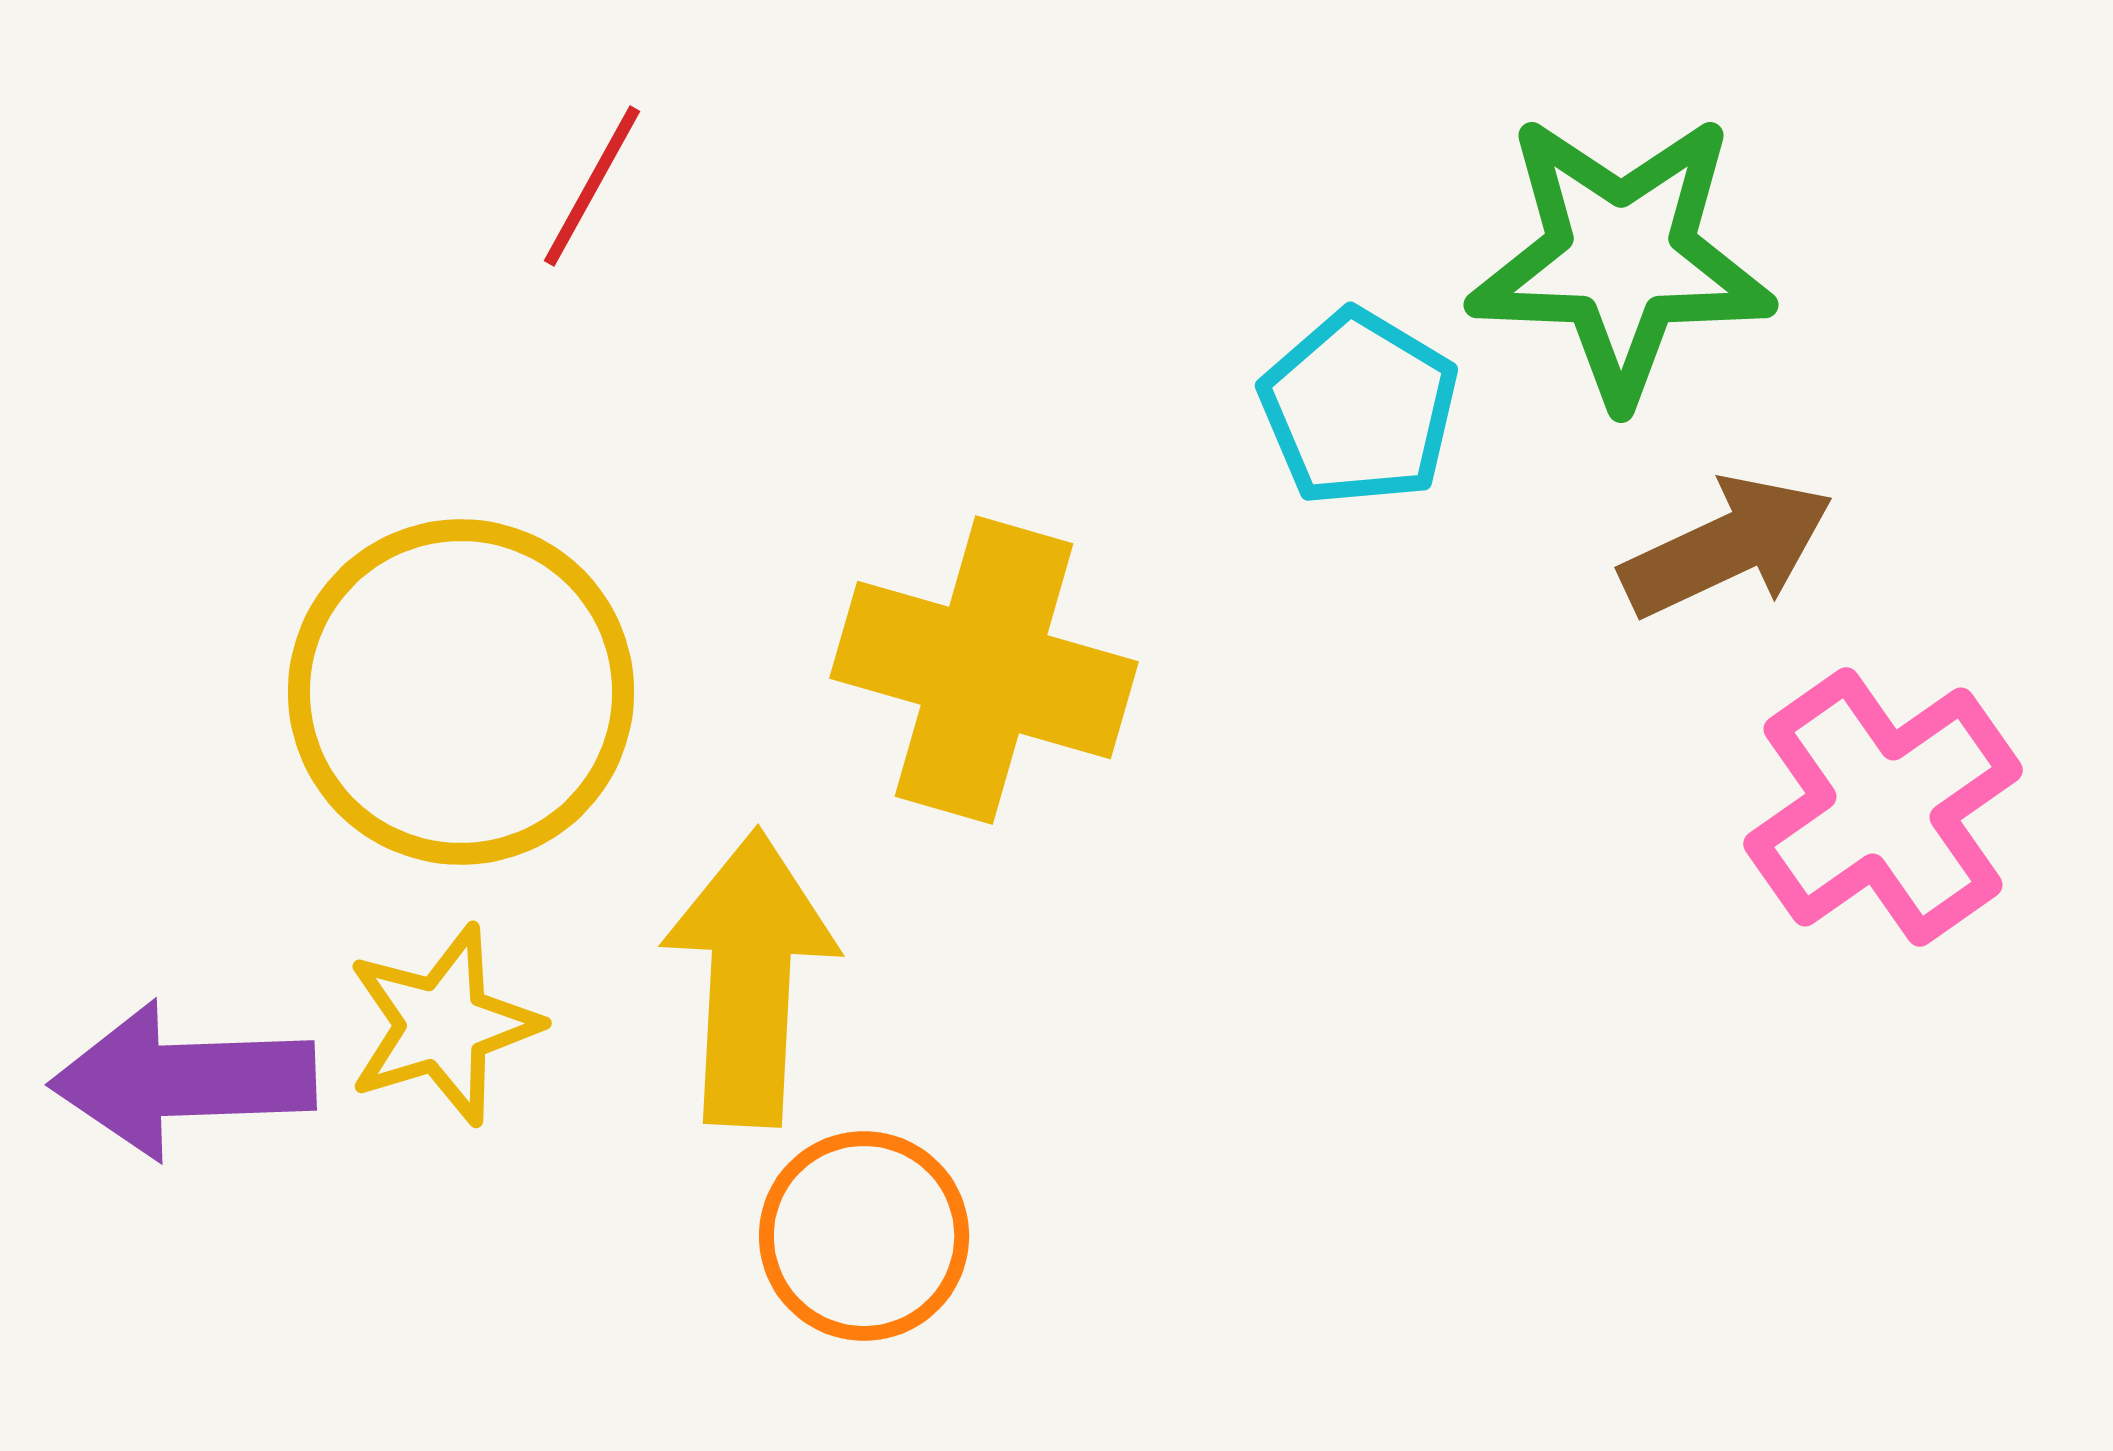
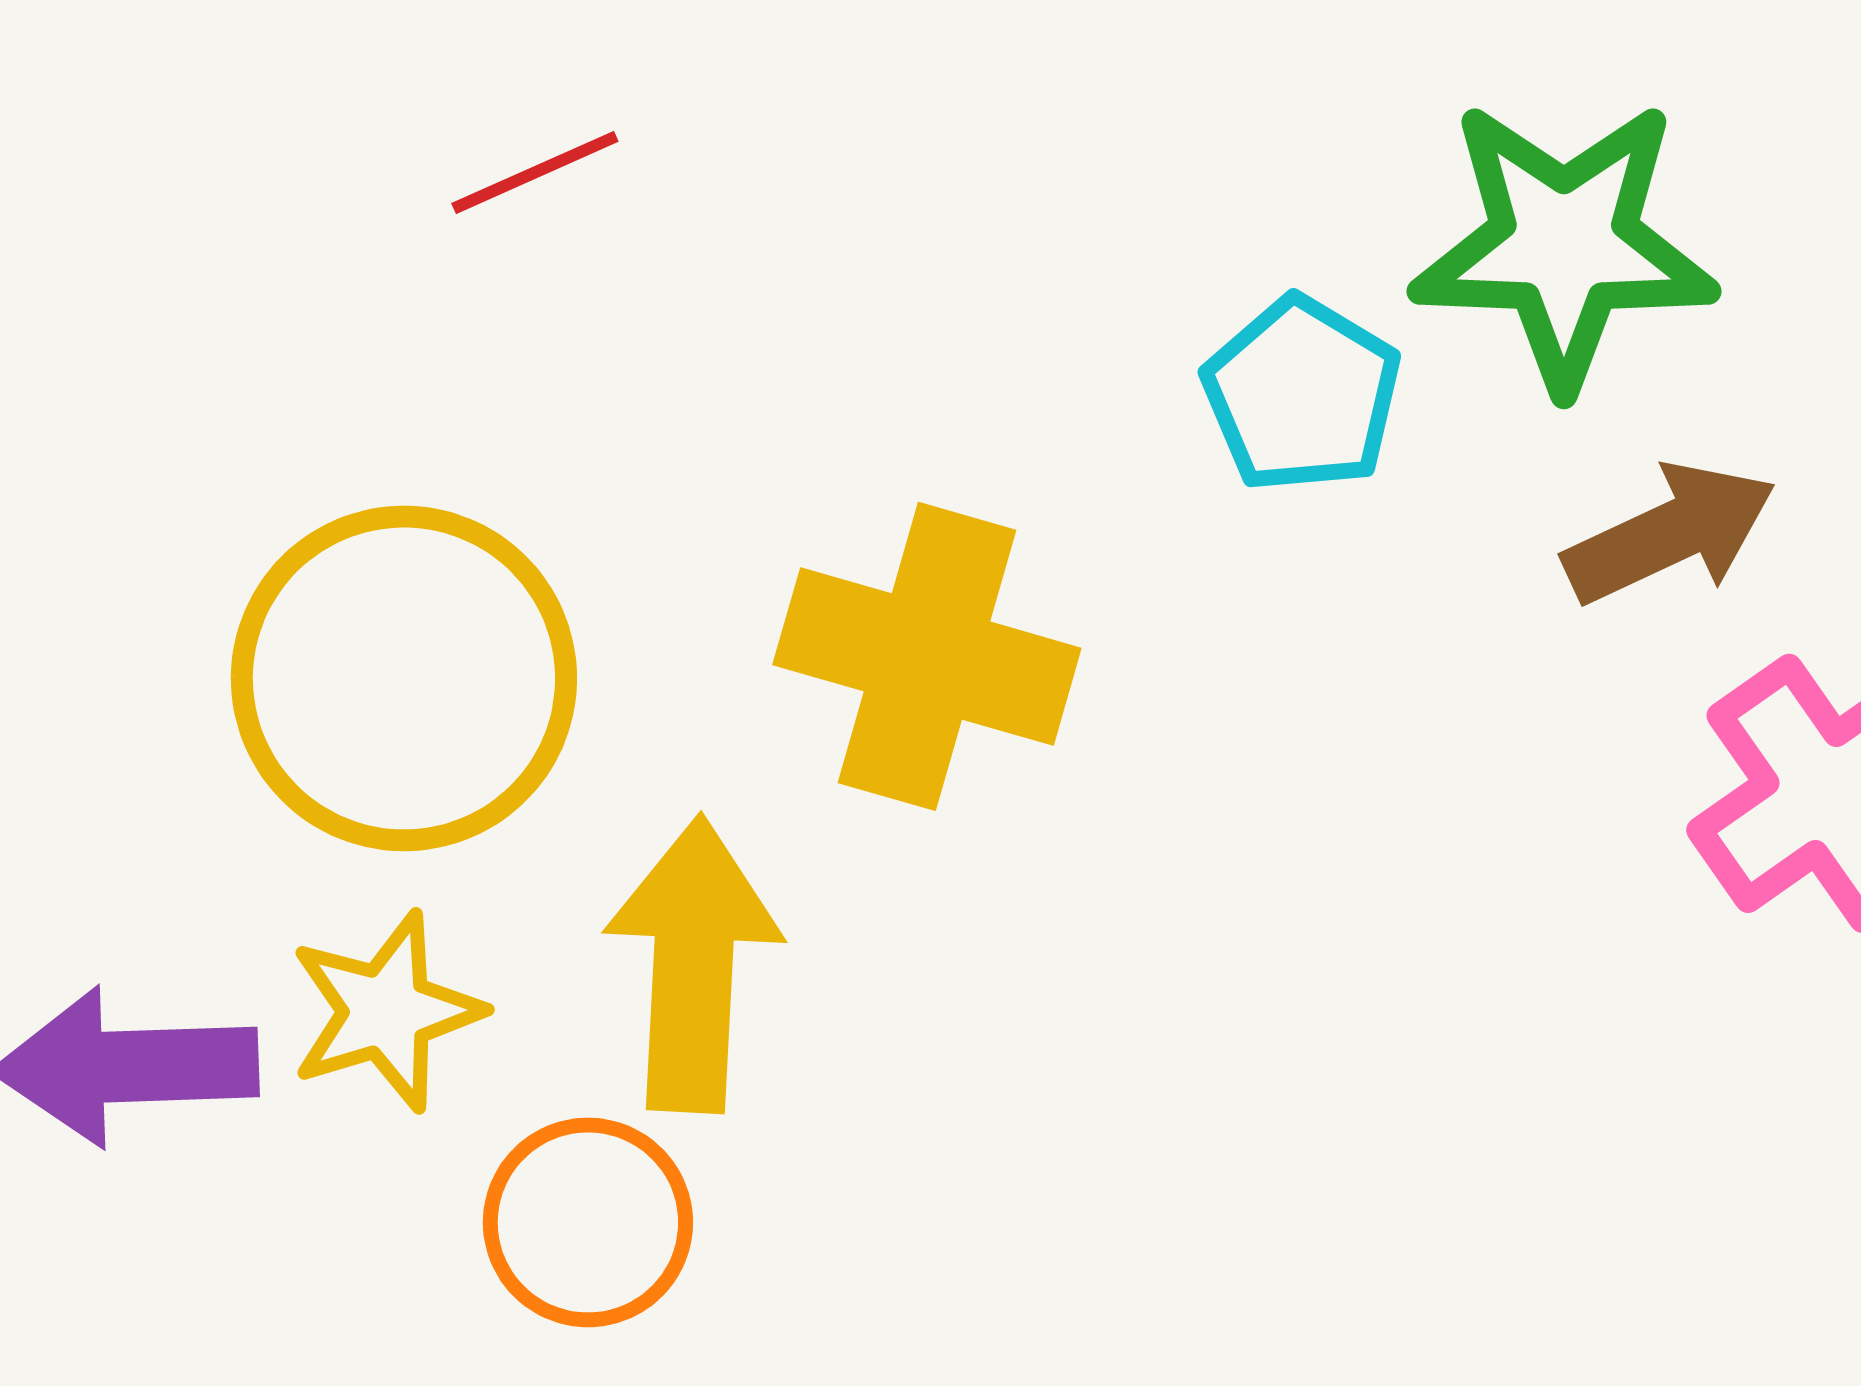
red line: (592, 186) -> (535, 172), turned 37
orange circle: (864, 1236) -> (588, 1222), moved

